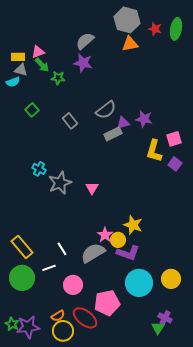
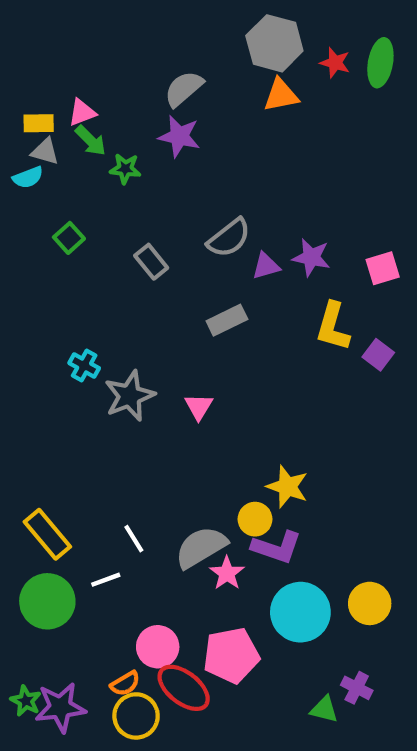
gray rectangle: (113, 134) -> (227, 320), moved
pink square: (174, 139) -> (383, 268), moved
pink star: (105, 235) -> (227, 573), moved
pink circle: (73, 285) -> (158, 647), moved
green triangle: (158, 328) -> (324, 709), moved, turned -48

